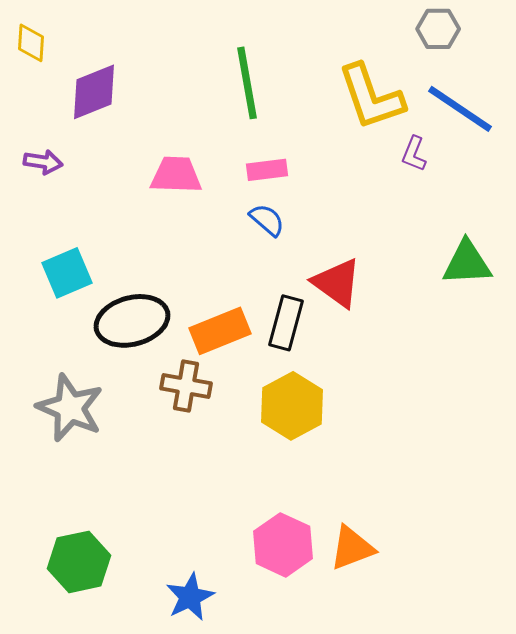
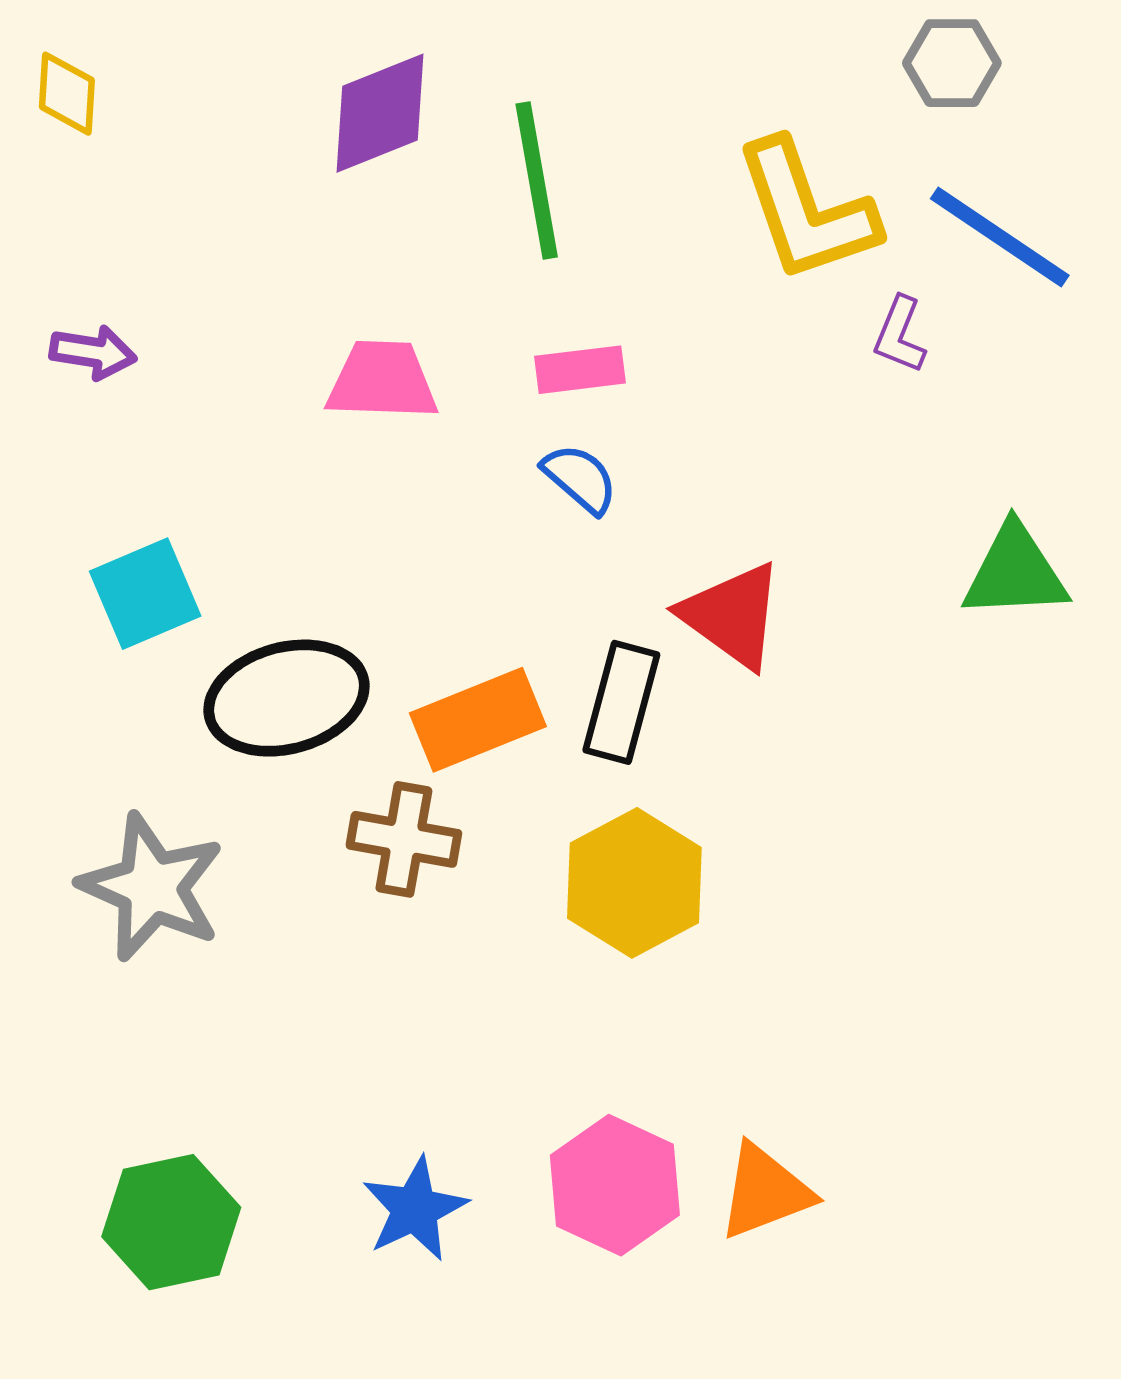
purple diamond: (94, 92) -> (380, 113), moved
blue star: (190, 597) -> (415, 1209), moved

